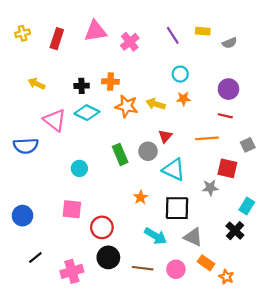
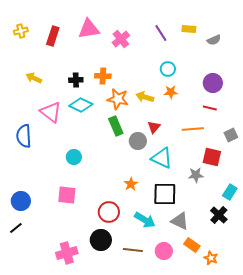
blue semicircle: (26, 146) -> (24, 136), turned 90
green rectangle: (120, 154) -> (116, 126), moved
red circle: (102, 227) -> (109, 212), moved
black line: (35, 257) -> (16, 228), moved

